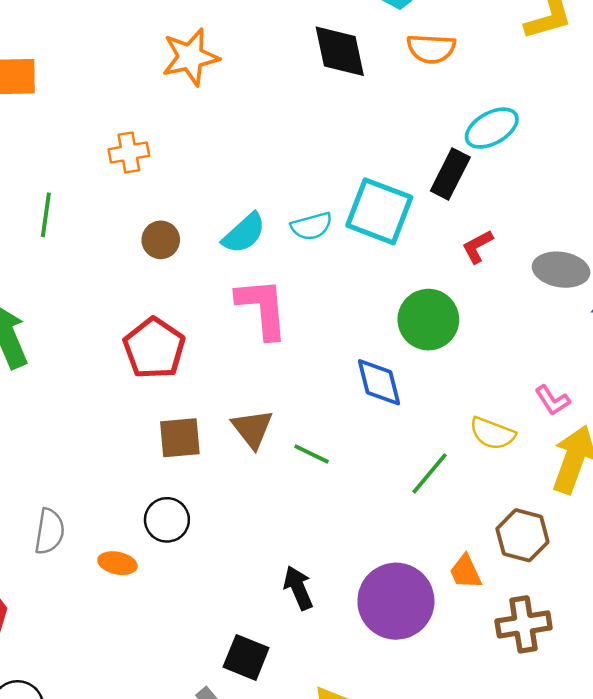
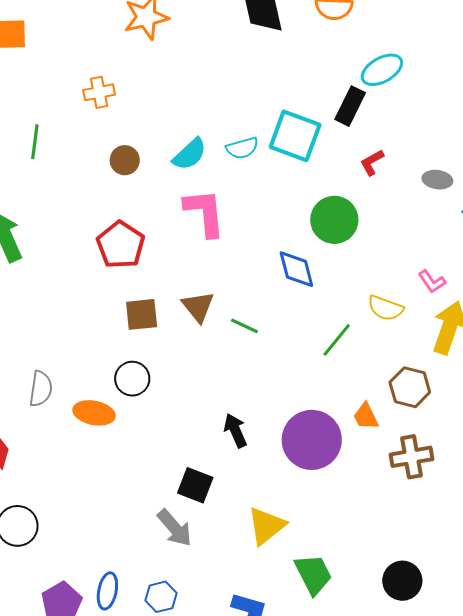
gray ellipse: (561, 270) -> (437, 180), size x0.7
orange ellipse: (117, 563) -> (94, 413), size x1.4

